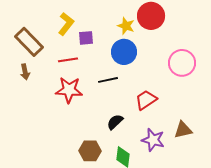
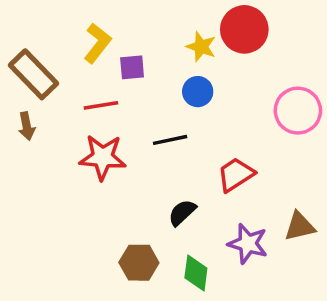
blue circle: (124, 52) -> (198, 92), size x0.7

